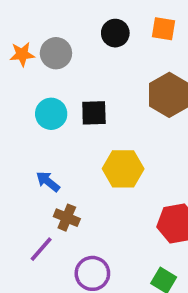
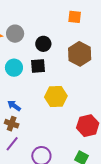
black circle: (115, 33) -> (43, 44), moved
brown cross: (67, 218) -> (12, 124), moved

